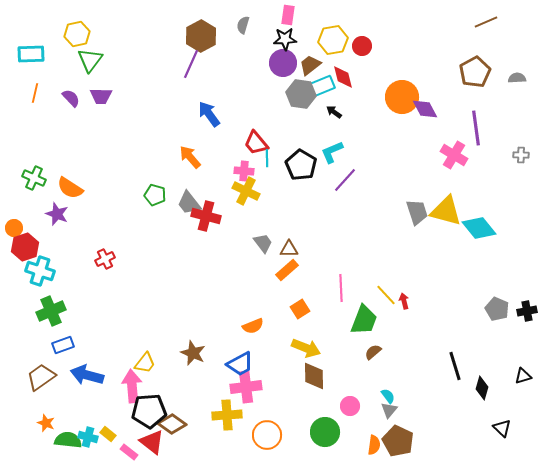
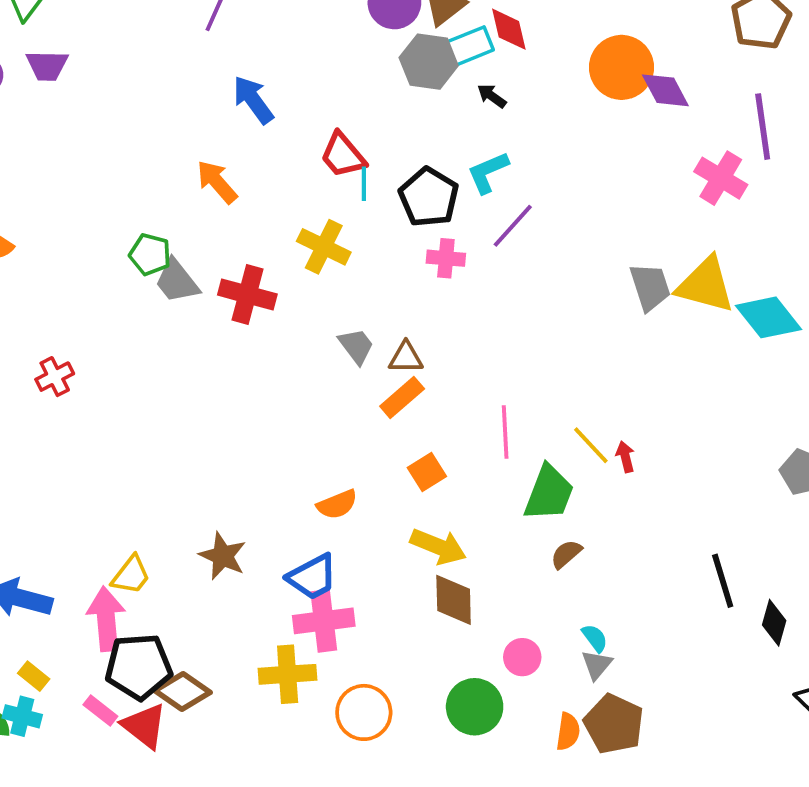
pink cross: (244, 171) -> (446, 258), moved
gray trapezoid: (189, 203) -> (177, 281), moved
yellow rectangle: (108, 434) -> (34, 676), moved
pink rectangle: (129, 452) -> (100, 711), moved

